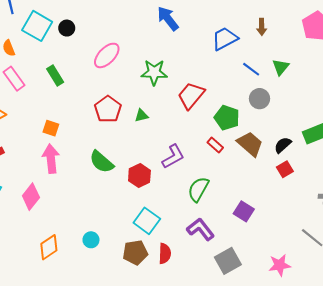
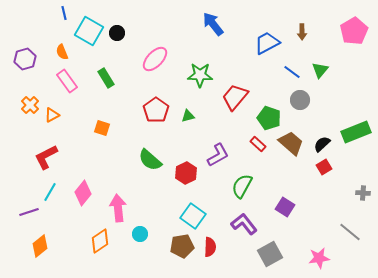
pink arrow: (51, 159) -> (118, 208), moved

